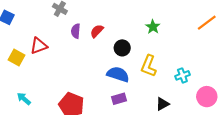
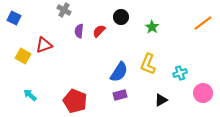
black circle: (122, 48) -> (121, 17), moved
blue semicircle: (118, 74) -> (119, 72), turned 105

